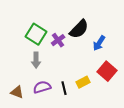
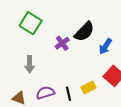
green square: (36, 34) -> (31, 23), moved
gray arrow: (36, 60) -> (30, 64), moved

